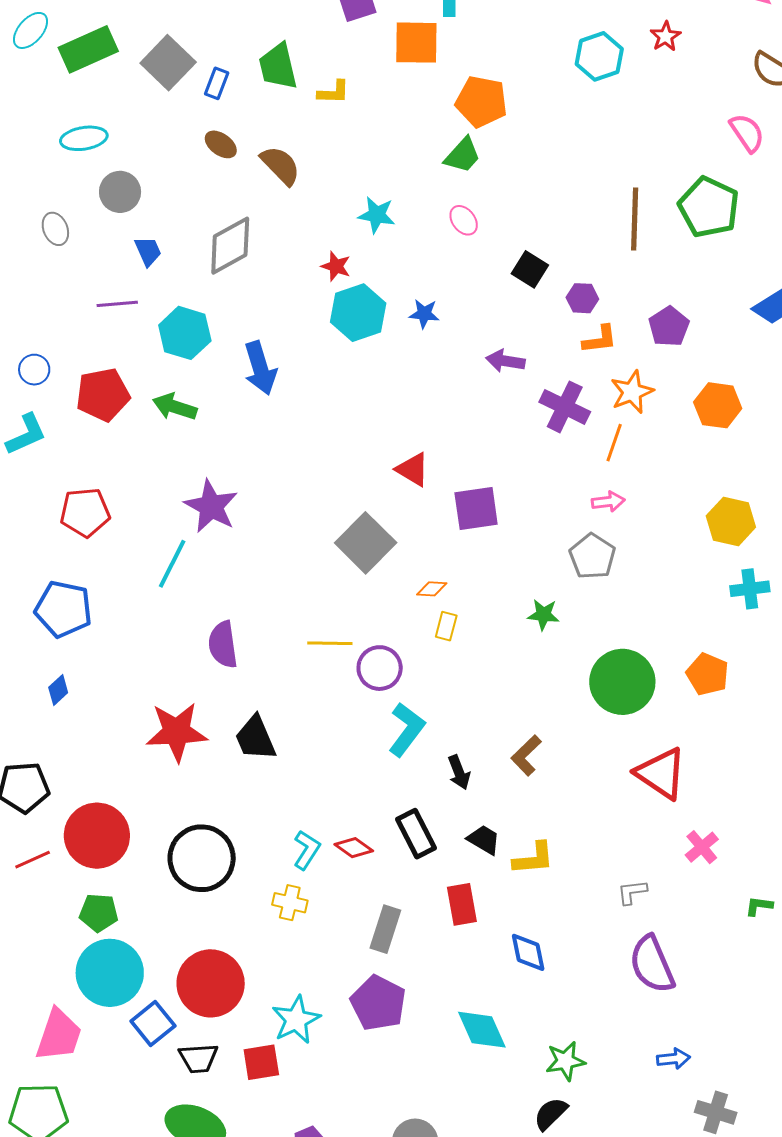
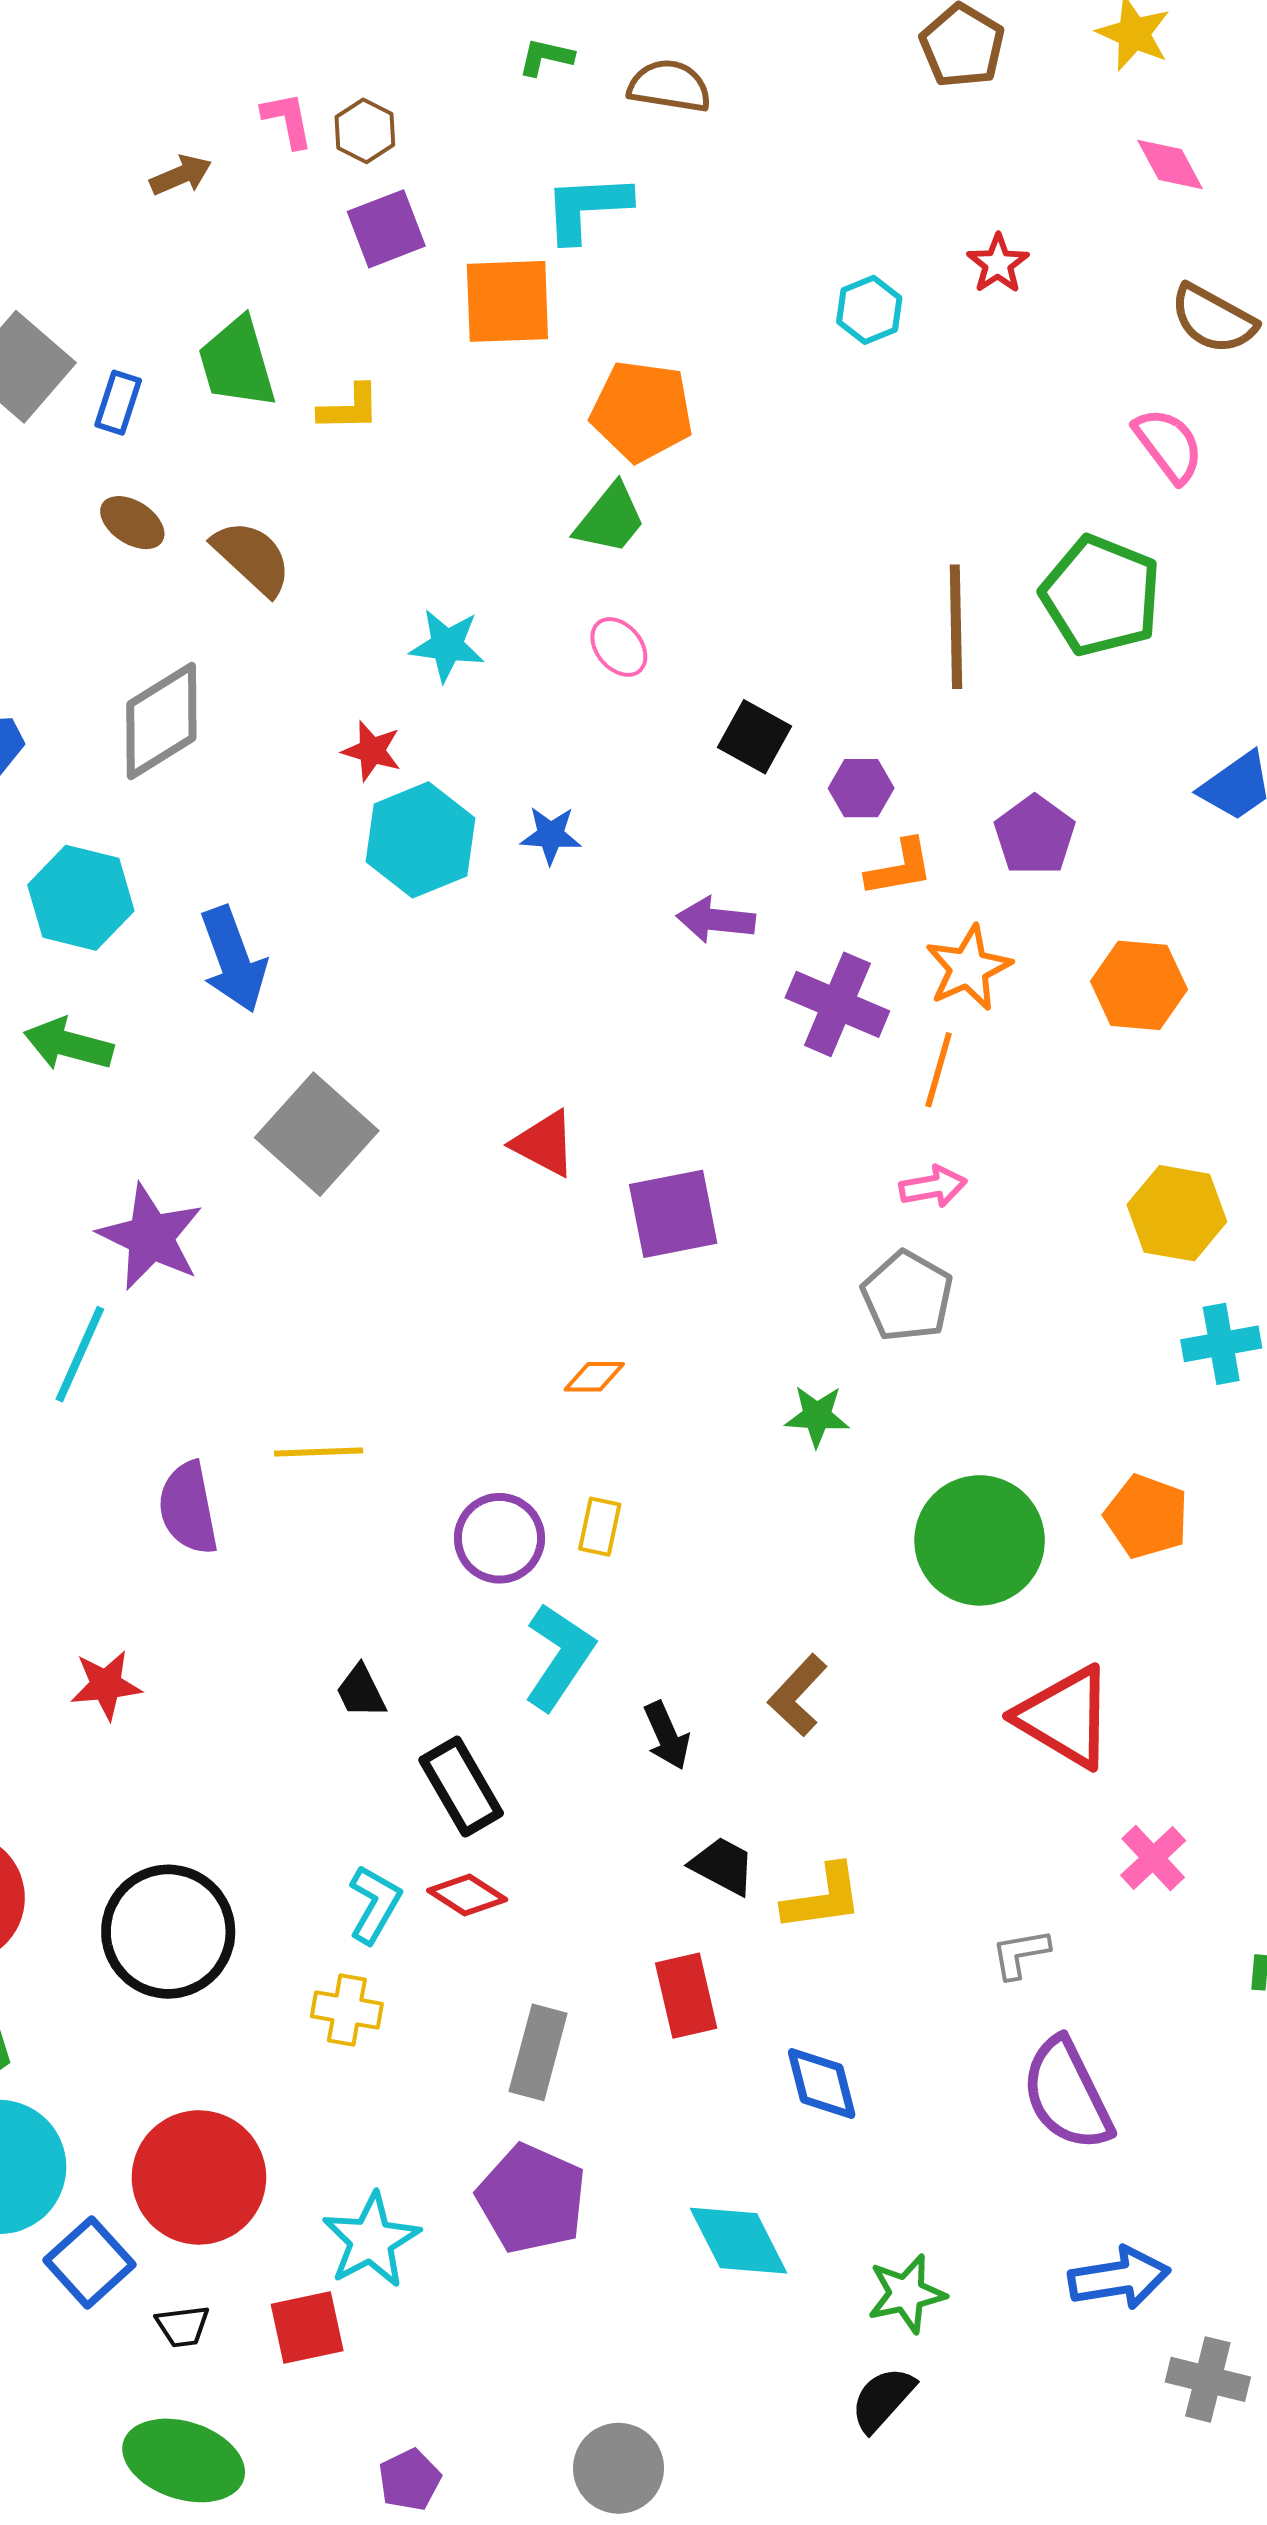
cyan hexagon: (599, 56) -> (869, 310), size x0.7
gray square: (366, 543) -> (317, 1134), moved
yellow rectangle: (446, 626) -> (600, 1527), moved
yellow line: (330, 643) -> (319, 1452), moved
red star: (177, 732) -> (106, 1685), size x0.6
black trapezoid: (255, 738) -> (361, 1691), moved, size x0.6
black rectangle: (416, 834) -> (461, 1787), moved
black trapezoid: (198, 1058) -> (183, 2326), size x0.7
blue arrow: (673, 1059) -> (1119, 2278), size x1.5

